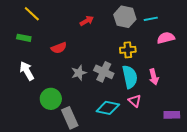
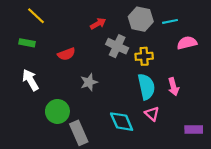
gray cross: (104, 72) -> (117, 46), moved
cyan diamond: (108, 108) -> (122, 122), turned 55

